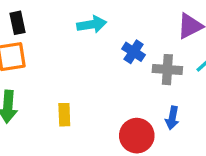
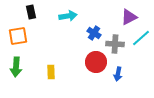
black rectangle: (18, 23) -> (31, 12), moved
red circle: (137, 136) -> (96, 62), moved

